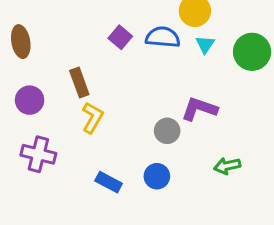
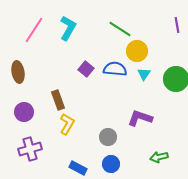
gray circle: (167, 131) -> (108, 137), moved
purple cross: (38, 154) -> (30, 149), turned -30

